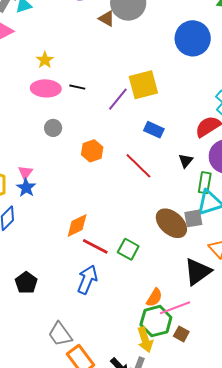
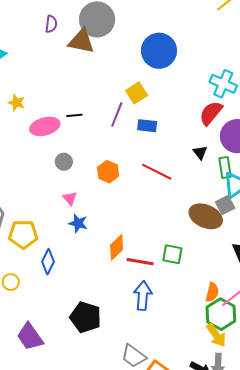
brown triangle: (107, 19) -> (81, 41), size x1.6
blue circle: (193, 38) -> (159, 51), moved
yellow star: (45, 60) -> (17, 103), moved
yellow square: (143, 85) -> (137, 93), size x0.7
blue rectangle: (154, 130) -> (147, 126), moved
pink triangle: (25, 172) -> (70, 198), moved
blue star: (26, 188) -> (78, 223), moved
black pentagon: (26, 283) -> (86, 317), size x1.4

